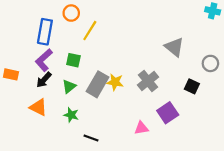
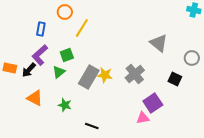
blue rectangle: (45, 32) -> (41, 29), size x0.6
green square: (73, 60) -> (67, 55), turned -32
black arrow: (44, 80) -> (29, 70), moved
green triangle: (69, 86) -> (59, 72), moved
pink triangle: (141, 128) -> (143, 118), moved
black line: (91, 138) -> (92, 126), moved

